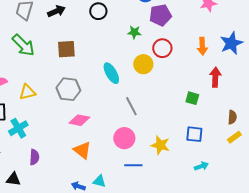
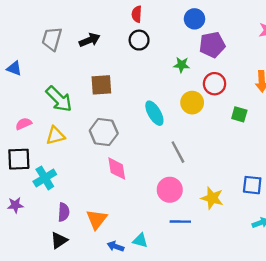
green arrow: (23, 45) -> (59, 99), moved
green square: (192, 98) -> (239, 114), moved
pink diamond: (79, 120) -> (117, 169), turned 70
orange triangle: (82, 150) -> (97, 219), moved, turned 30
black triangle: (13, 179) -> (59, 240), moved, turned -42

